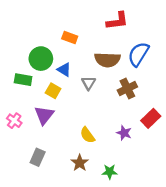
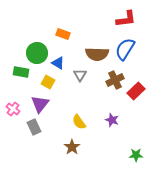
red L-shape: (117, 21) -> (126, 19), moved
red rectangle: (151, 118) -> (136, 91), moved
gray rectangle: (38, 157) -> (34, 127), moved, turned -49
green star: (110, 172) -> (136, 155), moved

